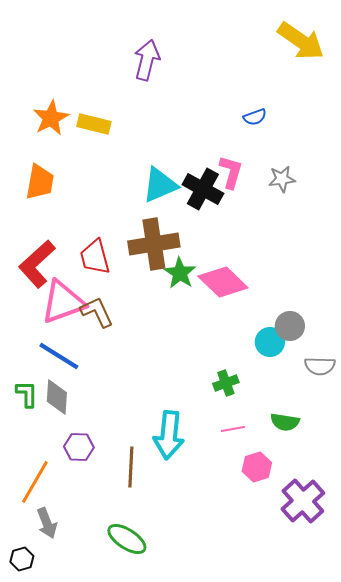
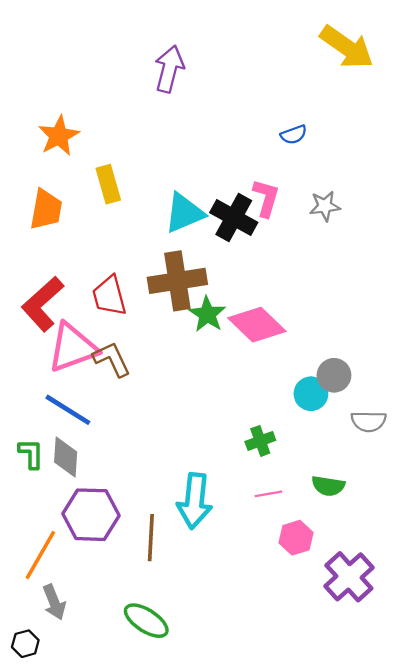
yellow rectangle: (94, 124) -> (108, 184), moved, turned 60
purple hexagon: (79, 447) -> (91, 515), size x1.6

